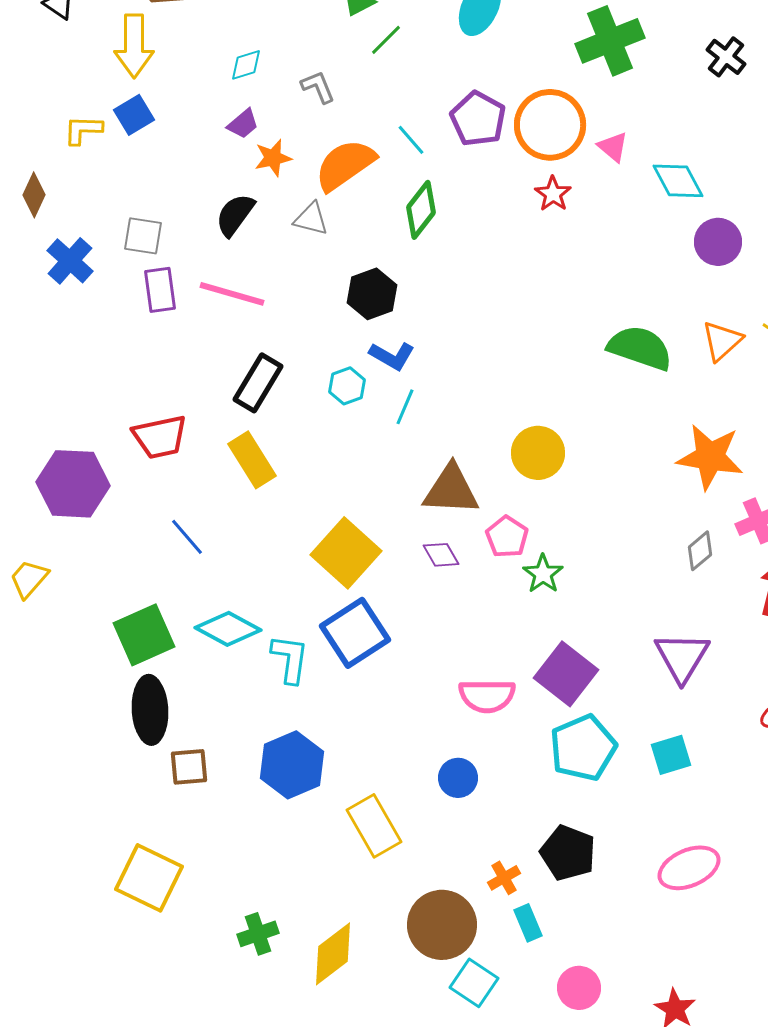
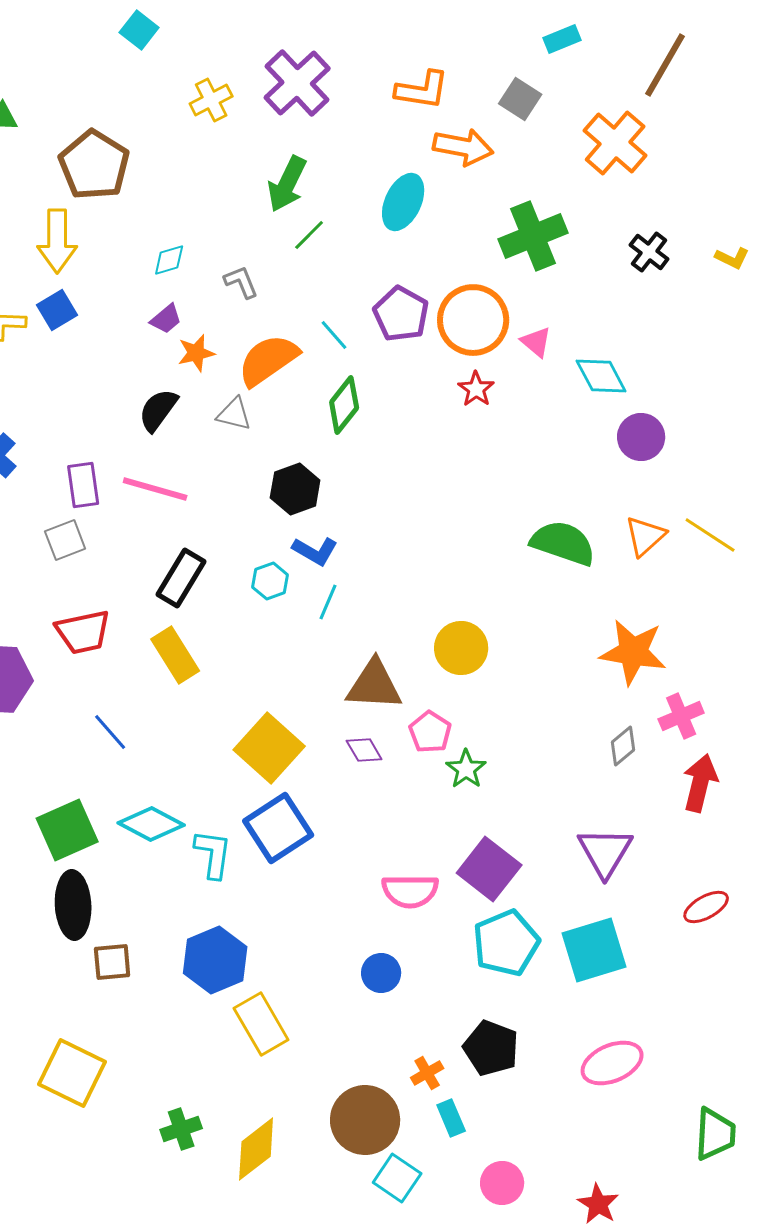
gray square: (143, 236) -> (65, 540), moved, turned -30
cyan square: (671, 755) -> (594, 950), size x1.6
yellow rectangle: (374, 826) -> (261, 1024), moved

